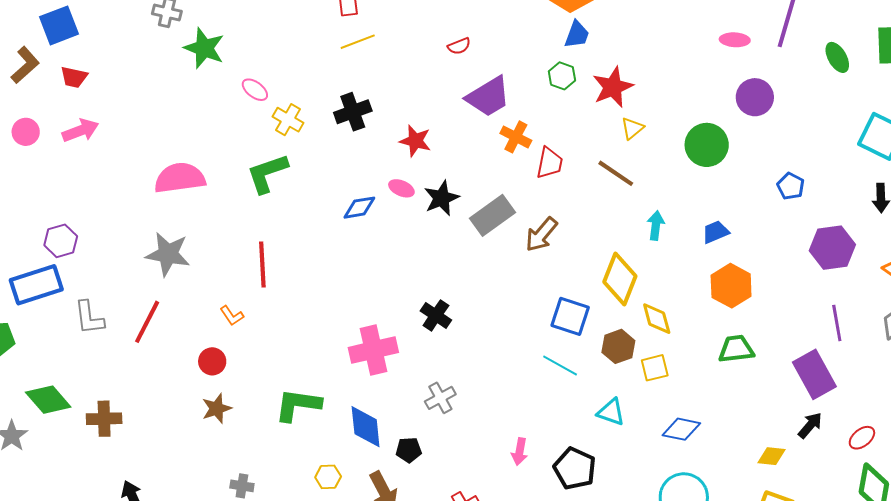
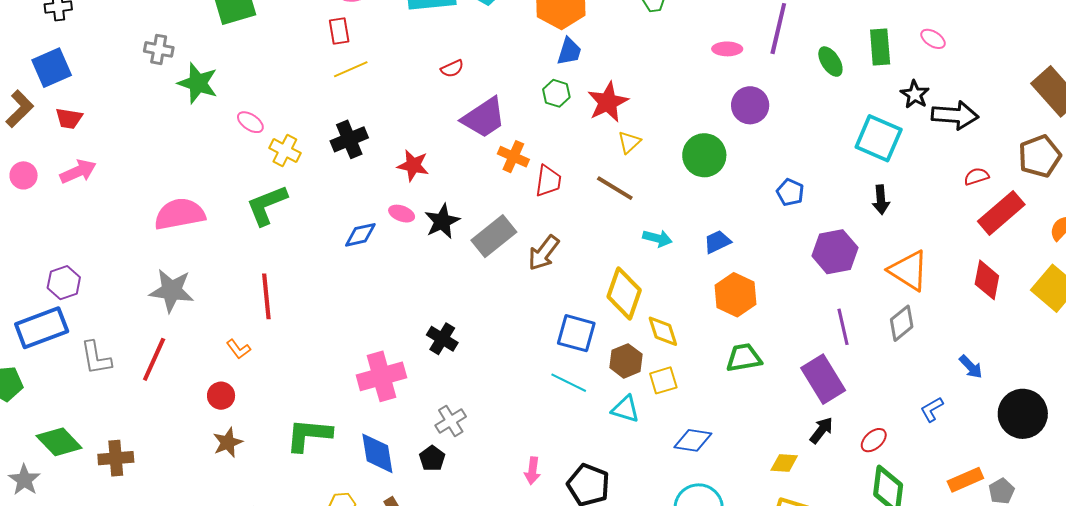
cyan arrow: (656, 226) -> (657, 238), turned 100
cyan triangle: (611, 412) -> (625, 409), moved
black pentagon: (409, 450) -> (432, 458), moved, turned -30

